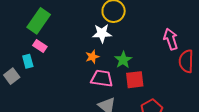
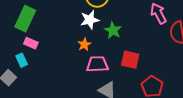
green star: (123, 60) -> (113, 30), moved
red square: (135, 80) -> (130, 60), turned 30

